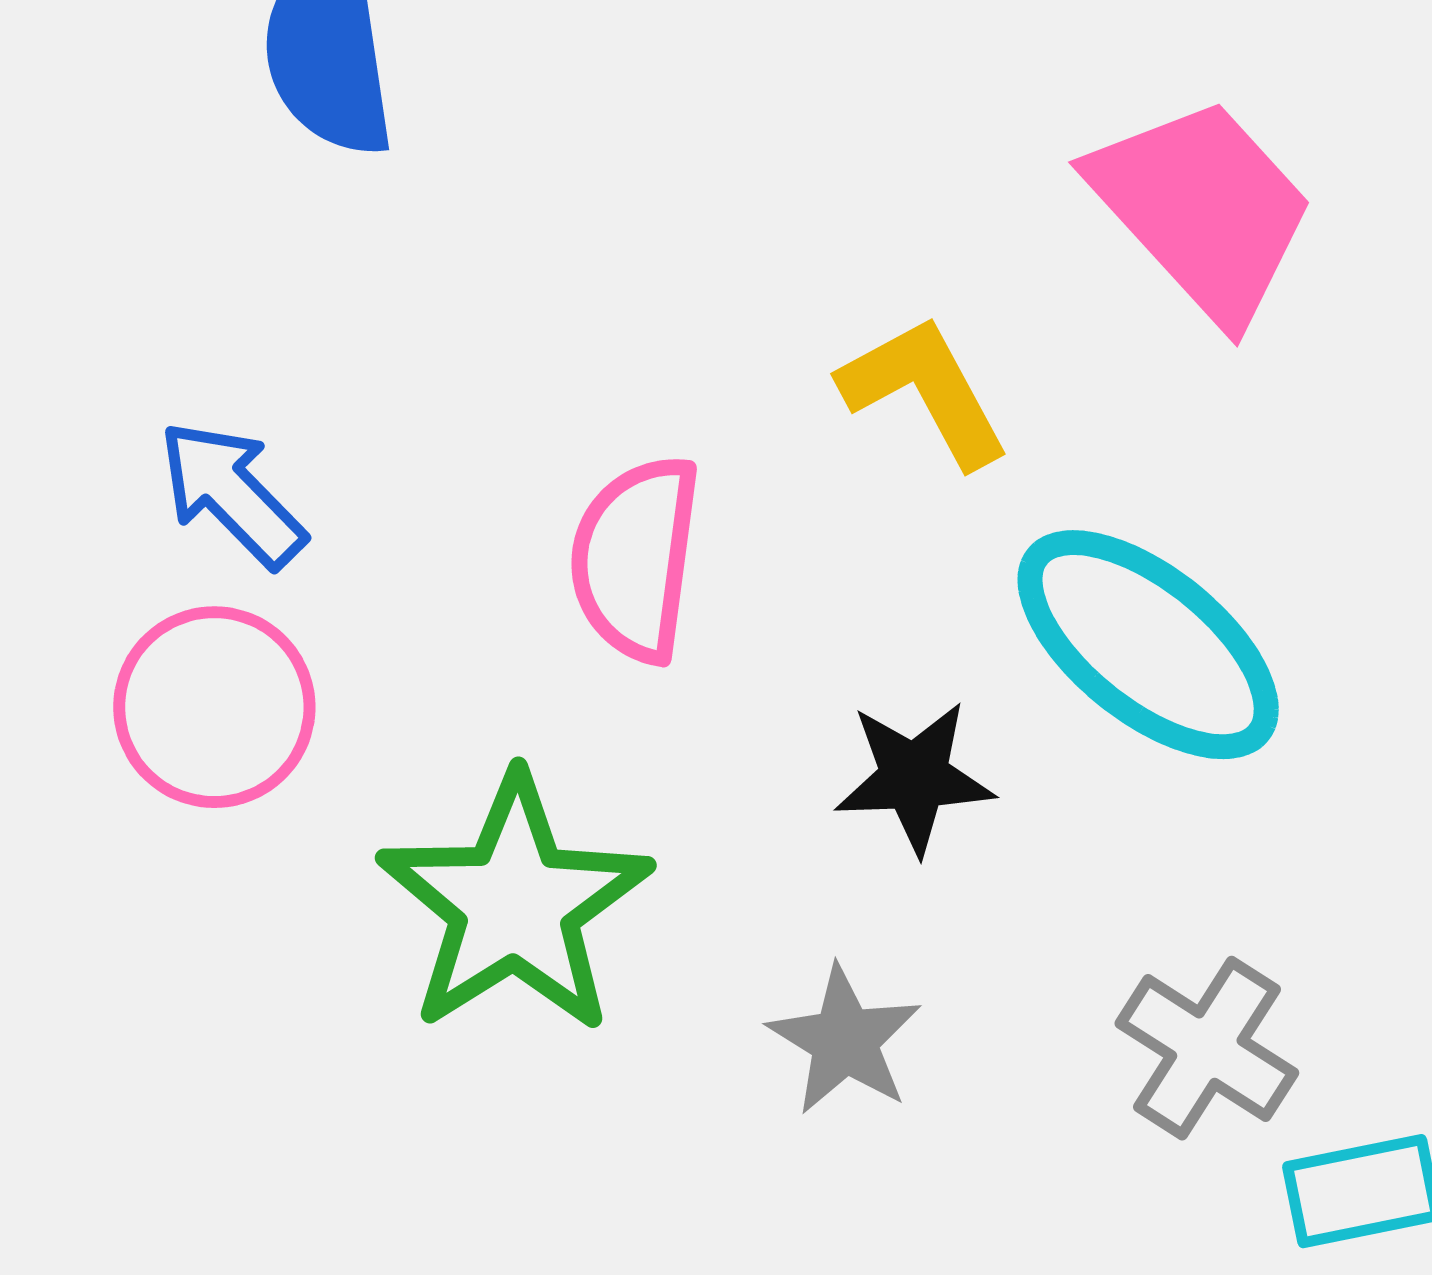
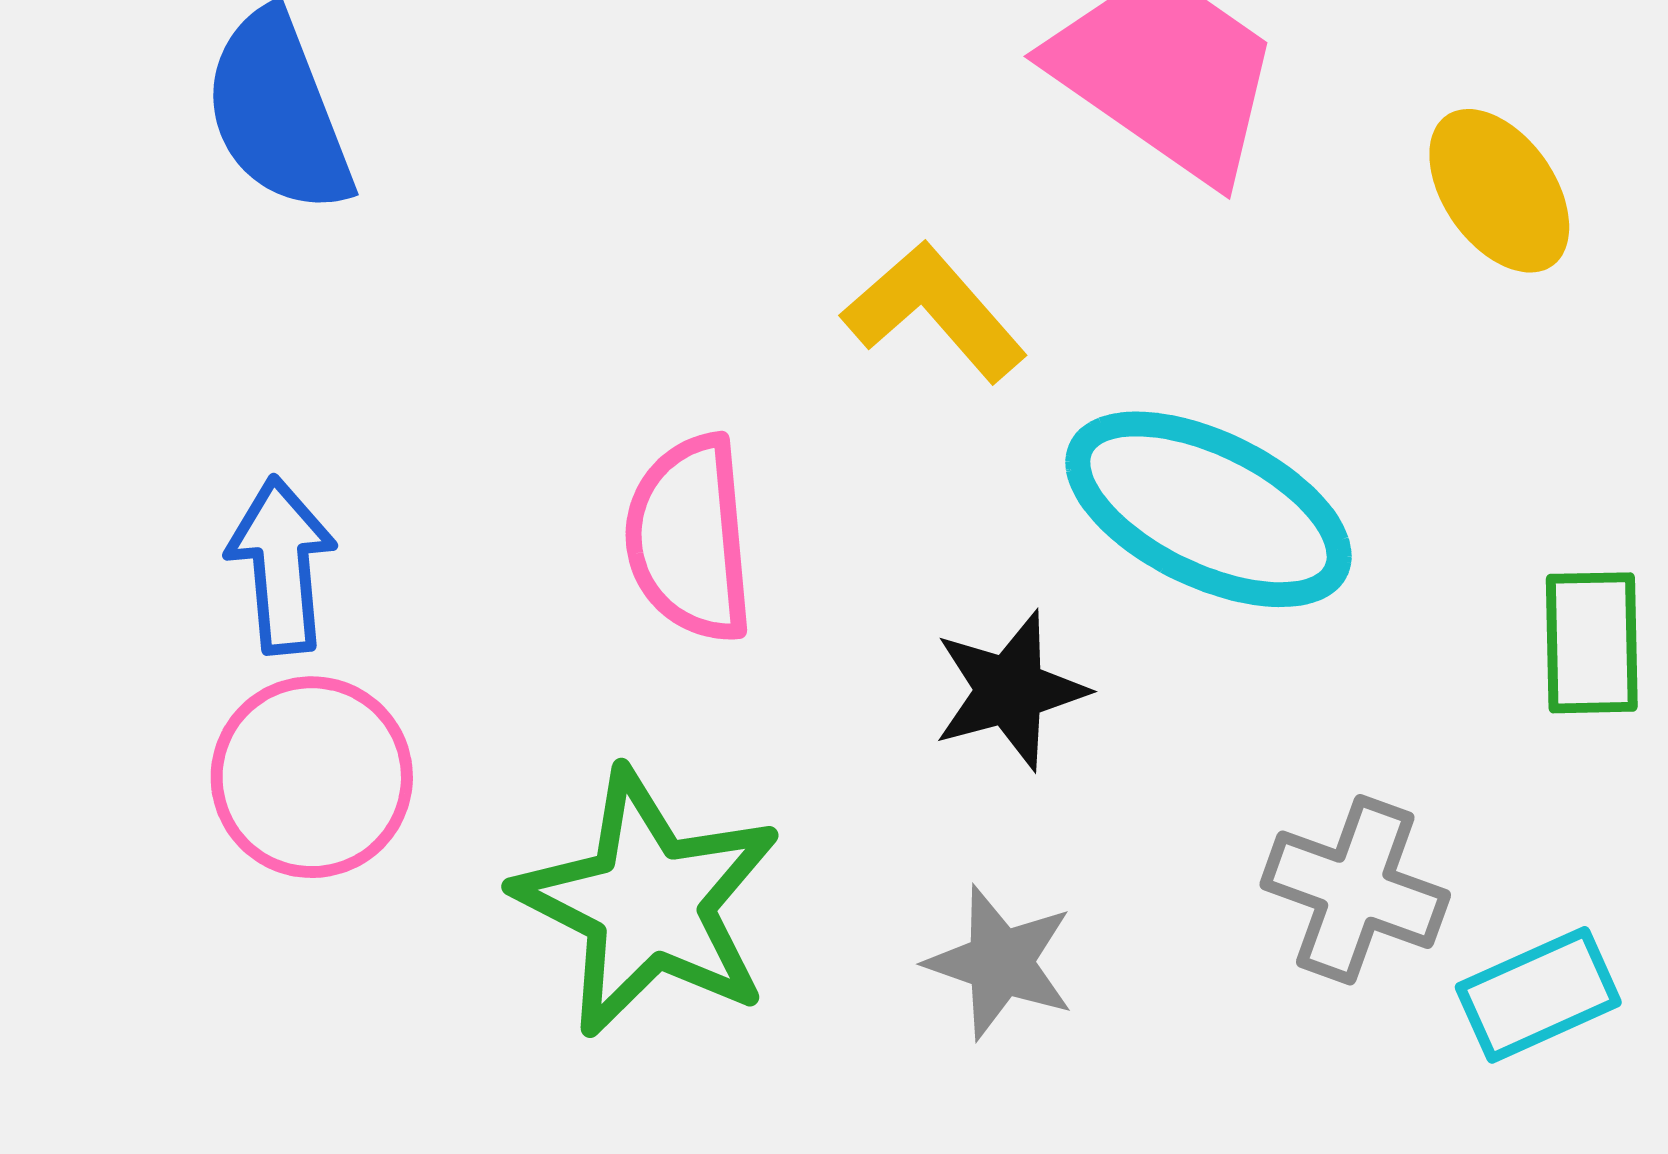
blue arrow: (232, 494) -> (281, 565), turned 52

